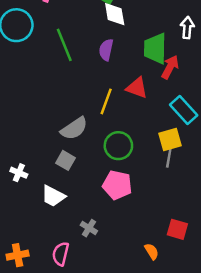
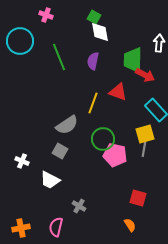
red arrow: (170, 67) -> (145, 75), turned 90
pink pentagon: (117, 185) -> (115, 155), moved
red square: (177, 229) -> (138, 198), moved

